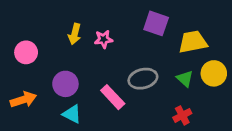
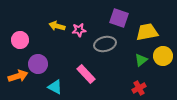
yellow arrow: (75, 34) -> (57, 26), turned 91
gray ellipse: (143, 79) -> (105, 44), moved
green triangle: (185, 79) -> (141, 60), turned 40
purple circle: (65, 84) -> (38, 64), moved

